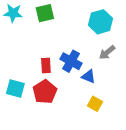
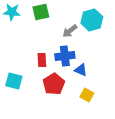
gray arrow: (107, 52) -> (70, 31), moved
blue cross: (71, 61) -> (65, 56), turned -36
red pentagon: (45, 92) -> (54, 84), moved

